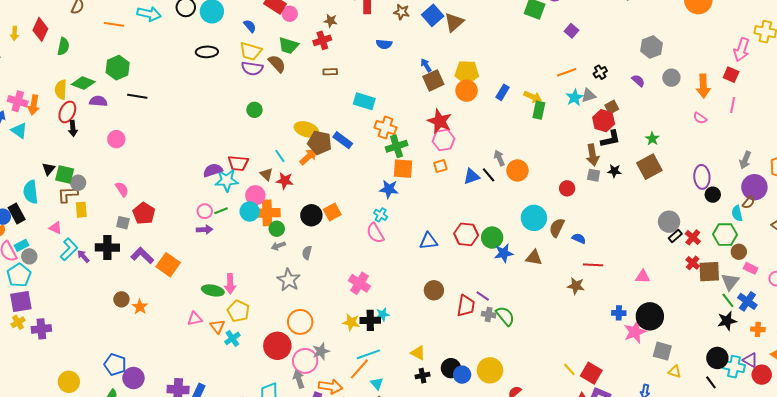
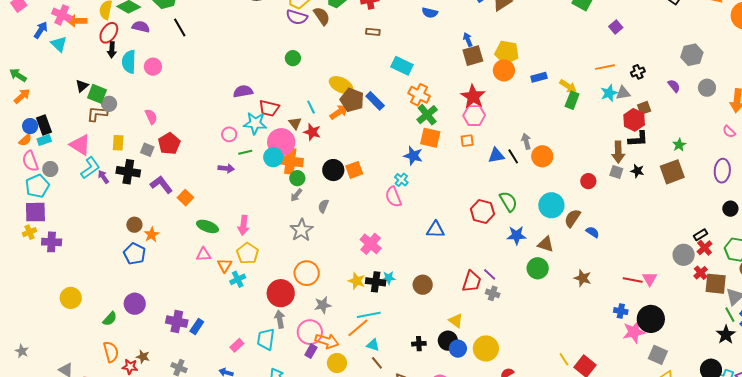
blue rectangle: (502, 92) -> (539, 77), turned 35
black line: (137, 96) -> (180, 28), turned 42
orange arrow: (34, 105) -> (77, 21), turned 72
green cross: (397, 146) -> (427, 115), turned -30
purple semicircle: (213, 170) -> (243, 91), moved
purple ellipse: (702, 177) -> (722, 171), moved
cyan semicircle: (31, 192) -> (129, 62), moved
pink circle: (255, 195) -> (281, 142), size x1.4
yellow rectangle: (81, 210) -> (118, 143), moved
pink circle: (205, 211) -> (229, 134), moved
gray circle: (669, 222) -> (684, 255), moved
pink triangle: (55, 228) -> (80, 145), size x1.6
black rectangle: (675, 236) -> (701, 235), moved
green circle: (492, 238) -> (538, 268), moved
blue triangle: (428, 241) -> (435, 230), moved
cyan rectangle: (21, 245) -> (44, 140), moved
gray arrow: (278, 246) -> (296, 195), turned -40
orange square: (168, 265) -> (185, 198), size x0.7
red line: (593, 265) -> (633, 280), moved
pink triangle: (643, 277) -> (650, 279), turned 49
green ellipse: (213, 290) -> (207, 226), moved
brown circle: (434, 290) -> (423, 285), moved
green semicircle: (505, 316) -> (508, 201), moved
black star: (727, 321) -> (726, 335), turned -30
yellow triangle: (418, 353) -> (456, 321), moved
pink circle: (305, 361) -> (310, 332), moved
blue pentagon: (115, 365) -> (135, 254), moved
gray arrow: (299, 379) -> (280, 319), moved
cyan triangle: (377, 384) -> (373, 345), turned -40

